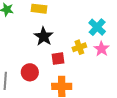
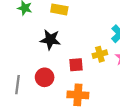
black star: (44, 36) -> (50, 40), moved, turned -30

